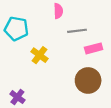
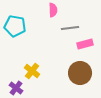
yellow cross: (40, 55) -> (32, 71), moved

